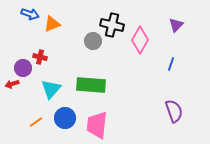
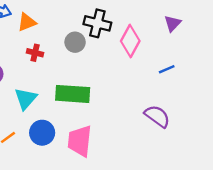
red cross: (40, 57) -> (35, 53), moved
blue line: (171, 64) -> (167, 69), turned 48
purple semicircle: (174, 111) -> (157, 116), moved, turned -35

